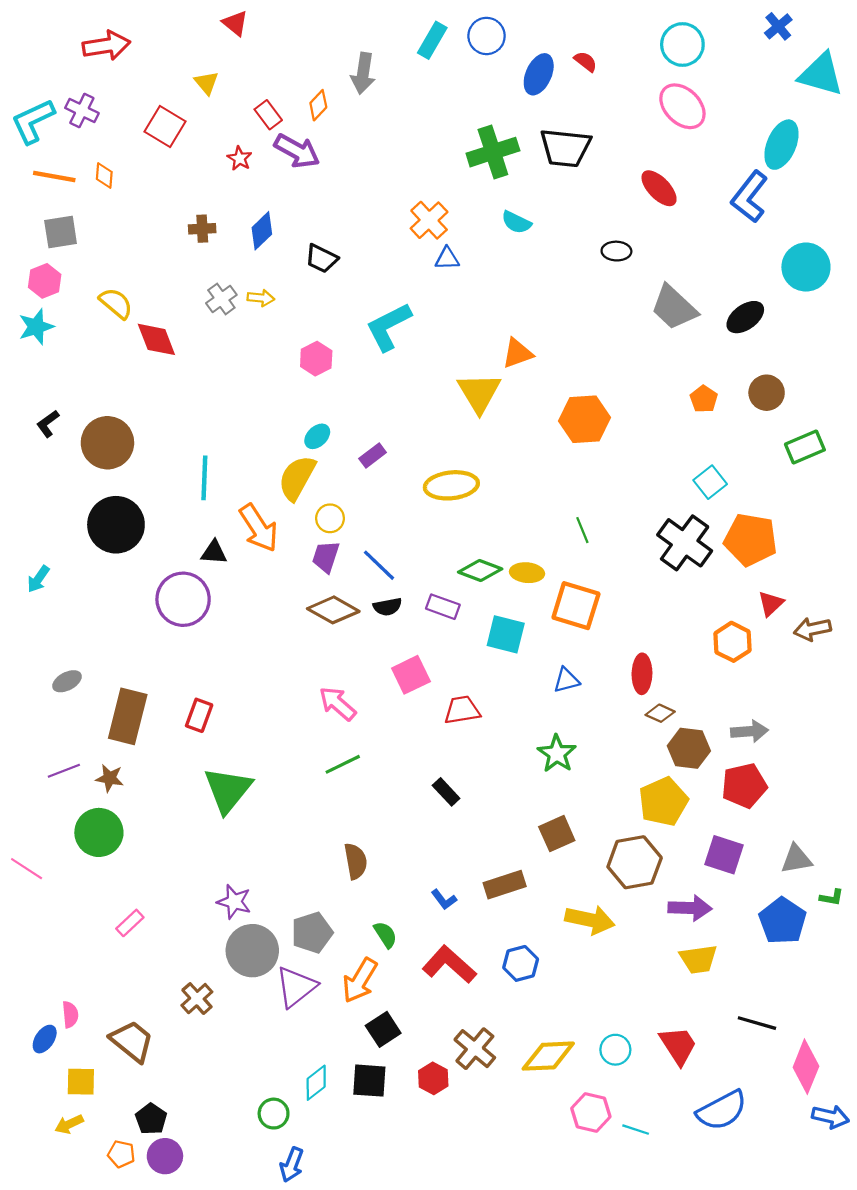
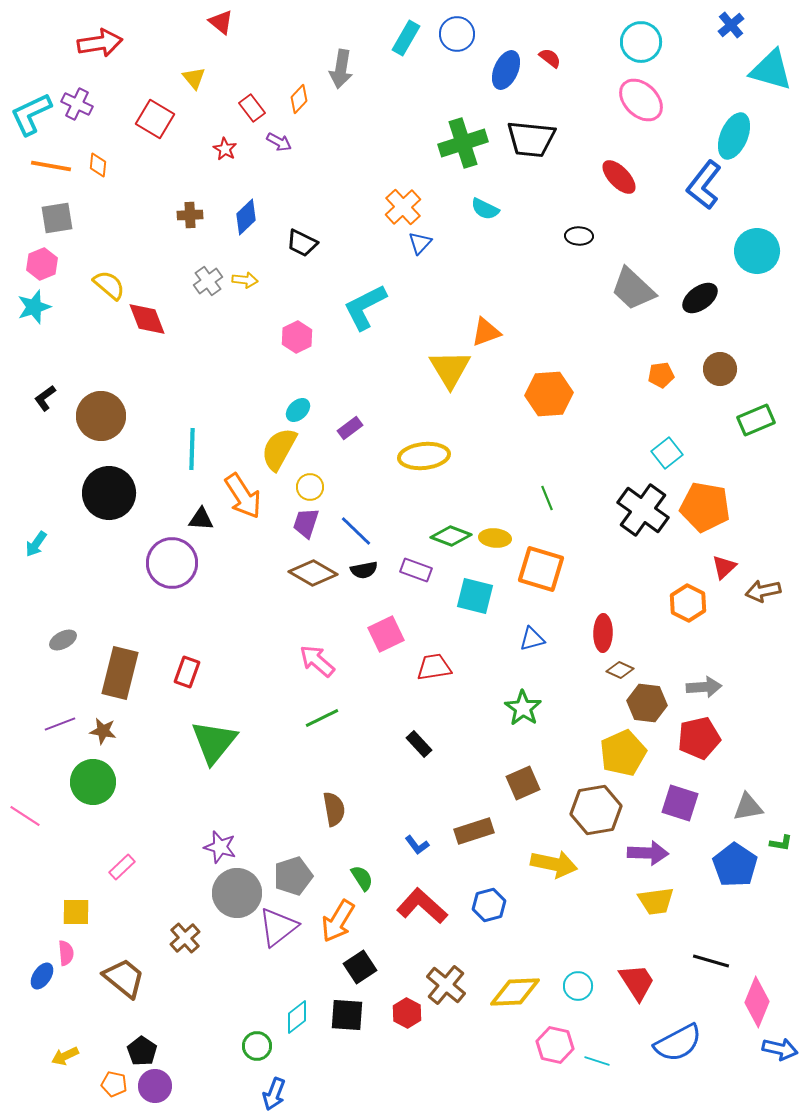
purple arrow: (297, 151) -> (279, 142), size x0.6
blue triangle: (447, 259) -> (420, 243), turned -45
orange pentagon: (704, 399) -> (661, 375), turned 30
yellow square: (81, 1082) -> (76, 912), moved

